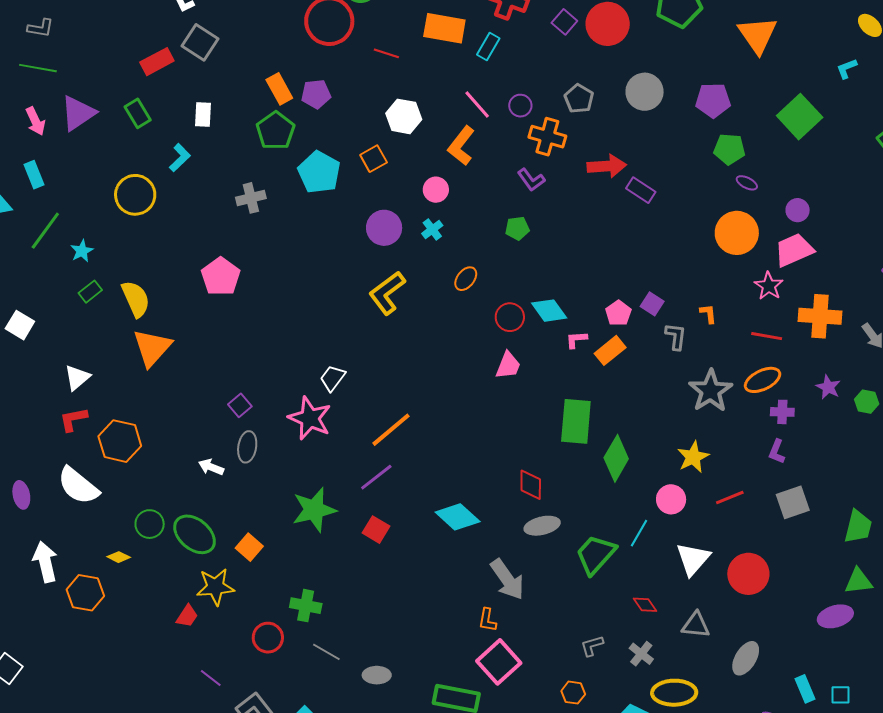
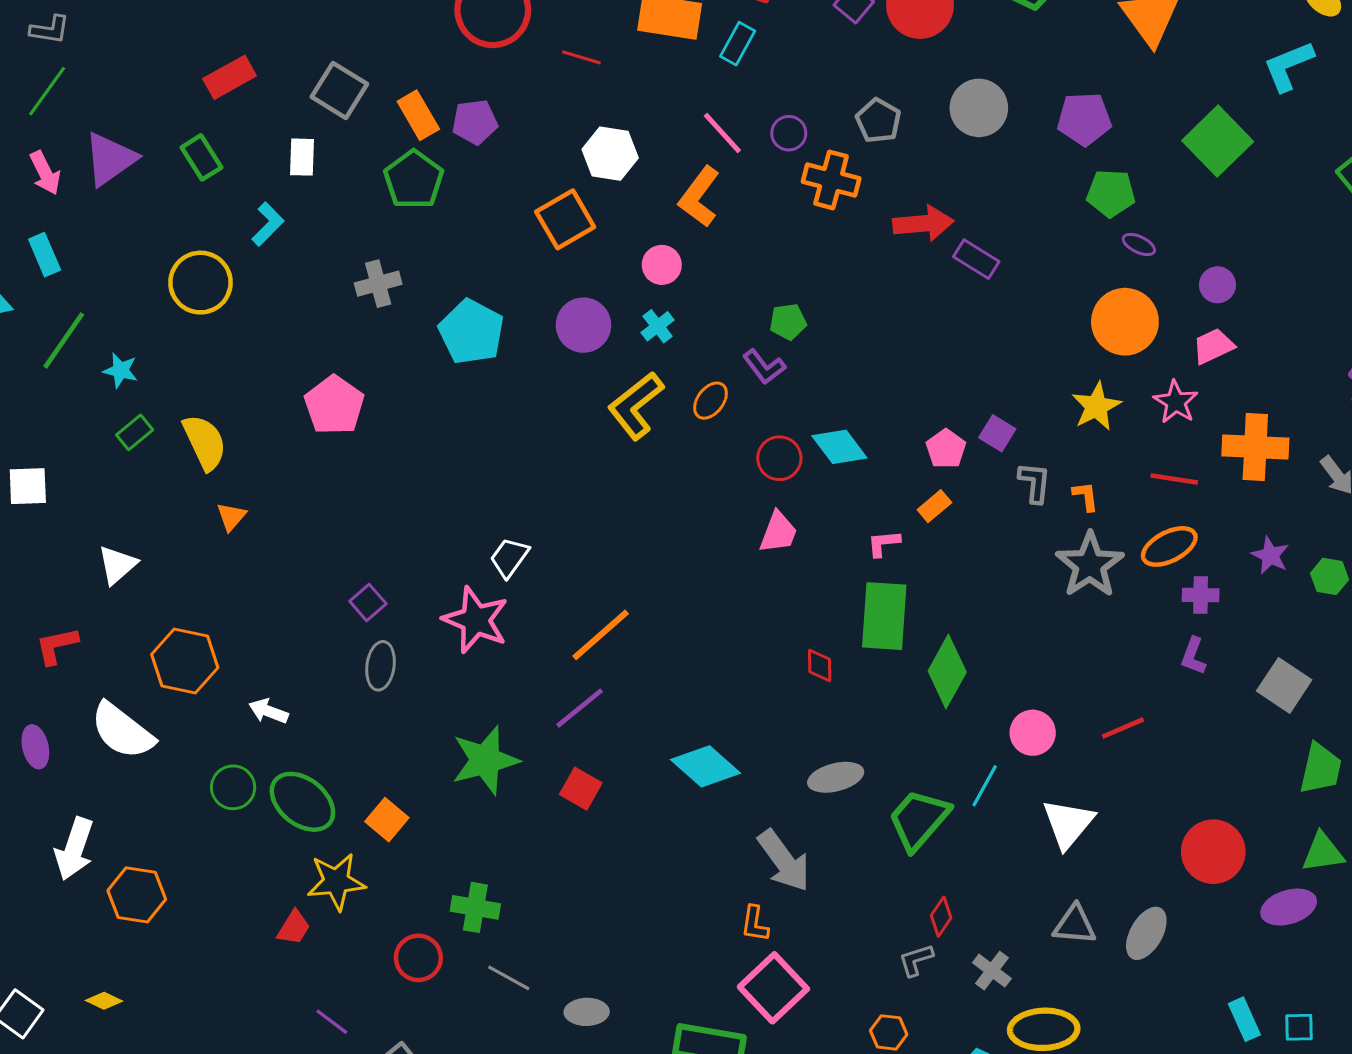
gray square: (200, 42) -> (339, 90), moved
green line: (38, 68) -> (47, 91), turned -63
cyan L-shape: (847, 69) -> (1288, 66), size x1.6
orange square: (374, 159) -> (565, 219), size x1.4
cyan pentagon: (319, 172) -> (471, 332), moved
purple L-shape: (531, 180) -> (764, 367), moved
pink trapezoid: (794, 250) -> (1213, 346), size x0.7
cyan star: (82, 251) -> (120, 370), turned -30
yellow L-shape: (387, 293) -> (636, 406), moved
orange L-shape: (708, 314) -> (1086, 496), moved
white square: (20, 325) -> (28, 486), turned -32
pink L-shape: (576, 340) -> (884, 543), moved
orange triangle: (152, 348) -> (231, 517), size x0.5
orange rectangle: (610, 350) -> (934, 506), size x0.7
red L-shape: (73, 419) -> (57, 646), moved
yellow star: (693, 457) -> (1096, 406), moved
white arrow: (211, 467) -> (268, 711), moved
red diamond: (531, 485) -> (820, 666), moved, size x0.7
gray square: (793, 502) -> (1284, 685), moved, turned -36
yellow diamond: (119, 557) -> (104, 1001), moved
white arrow: (45, 562) -> (74, 849), turned -147
red circle: (748, 574) -> (1213, 852), moved
red diamond: (645, 605) -> (941, 917), moved, turned 70
gray ellipse: (746, 658) -> (1146, 933), moved

